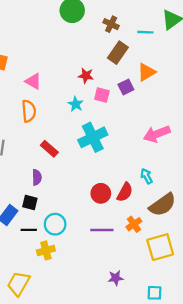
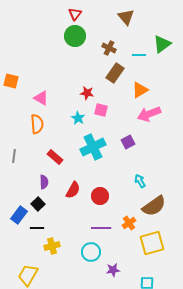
purple square: (126, 87) -> (128, 142), moved
pink arrow: (157, 134) -> (149, 114), moved
red semicircle: (125, 192) -> (73, 190), moved
black square: (30, 202) -> (38, 204), turned 32
cyan circle: (55, 224) -> (91, 252), moved

